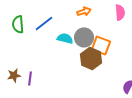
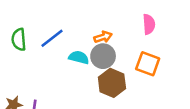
orange arrow: (84, 11) -> (103, 37), moved
orange square: (101, 45) -> (148, 64), moved

